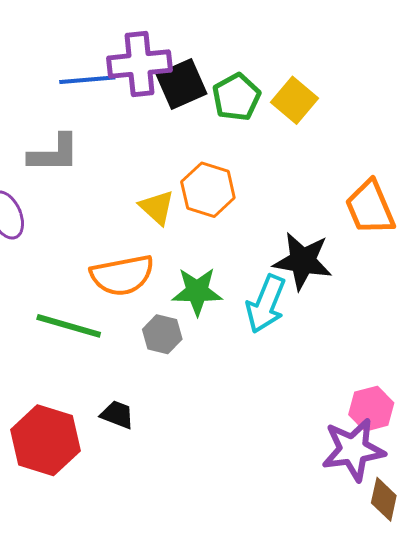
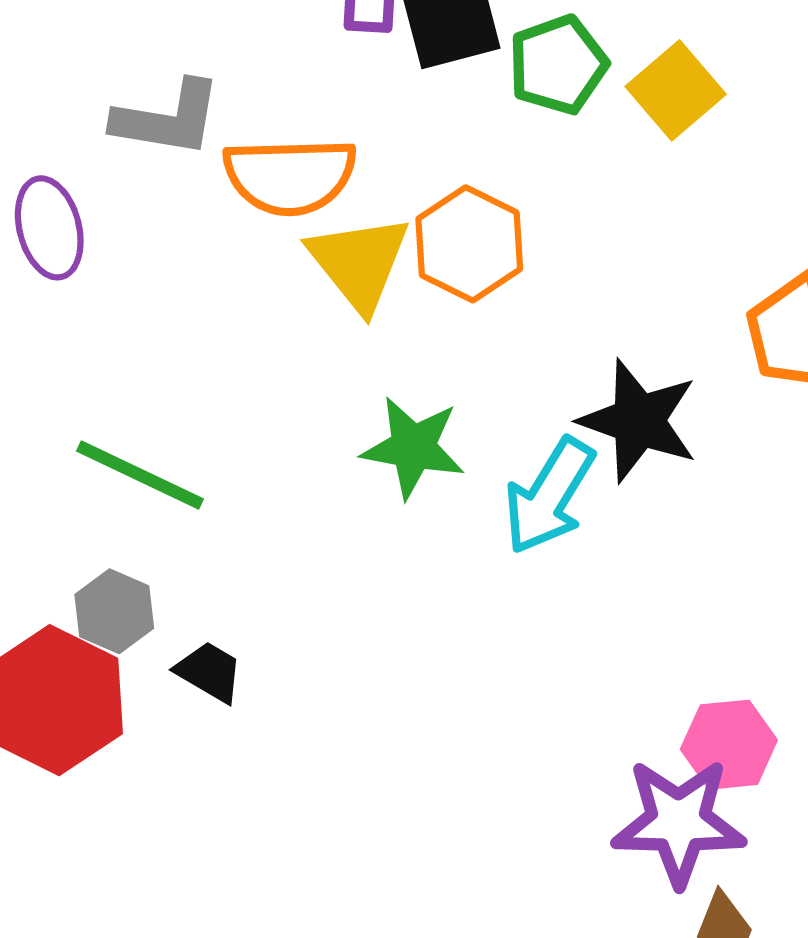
yellow triangle: (157, 207) -> (359, 263), size x1.4
orange semicircle: (122, 275) -> (290, 176), moved
gray hexagon: (162, 334) -> (114, 611), moved

